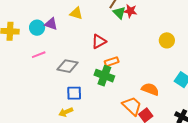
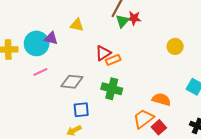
green triangle: (119, 13) -> (122, 21), turned 32
cyan circle: (37, 28) -> (37, 43), size x1.5
orange rectangle: (112, 62) -> (113, 60), moved
orange trapezoid: (132, 106) -> (143, 119), turned -75

